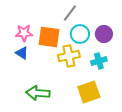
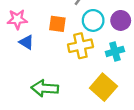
pink star: (24, 33) -> (17, 19), moved
orange square: (49, 37) -> (57, 24), size x0.7
yellow square: (89, 92) -> (103, 87), turned -30

